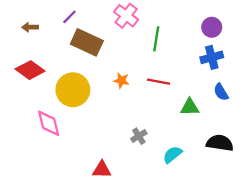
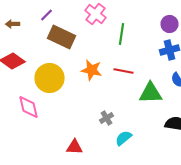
orange star: (121, 80) -> (92, 70), size x1.5
green triangle: (190, 107) -> (150, 93), size x1.4
cyan semicircle: (172, 155) -> (124, 138), moved

